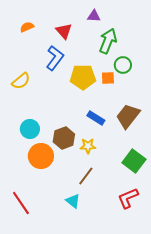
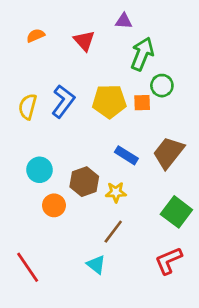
blue L-shape: (55, 58) -> (63, 101), moved
yellow semicircle: (21, 81) -> (28, 107), turned 144
orange circle: (41, 156) -> (54, 205), size x0.7

